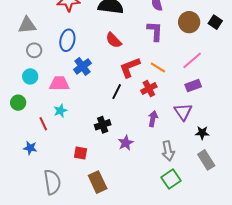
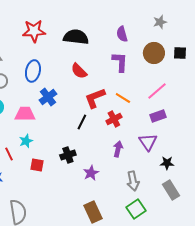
black square: (215, 22) -> (180, 53), turned -32
red square: (80, 153) -> (37, 165), moved
brown rectangle: (98, 182) -> (93, 212), moved

